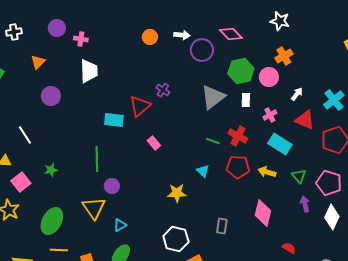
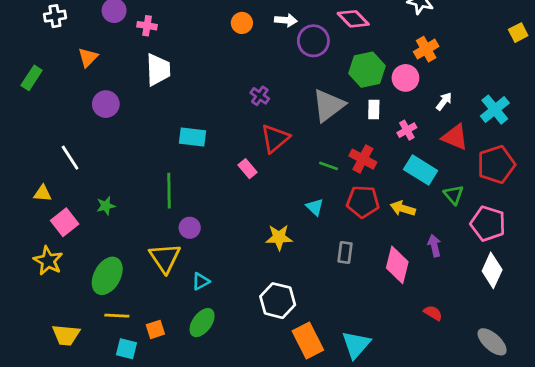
red triangle: (140, 106) -> (275, 138), moved
green triangle: (299, 176) -> (454, 195), moved
purple arrow: (305, 204) -> (434, 246), moved
gray rectangle: (222, 226) -> (345, 252), moved

